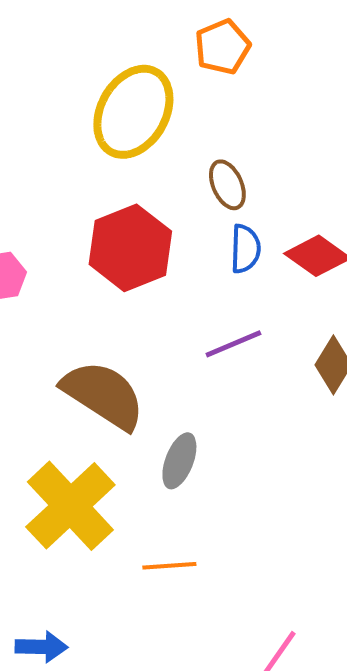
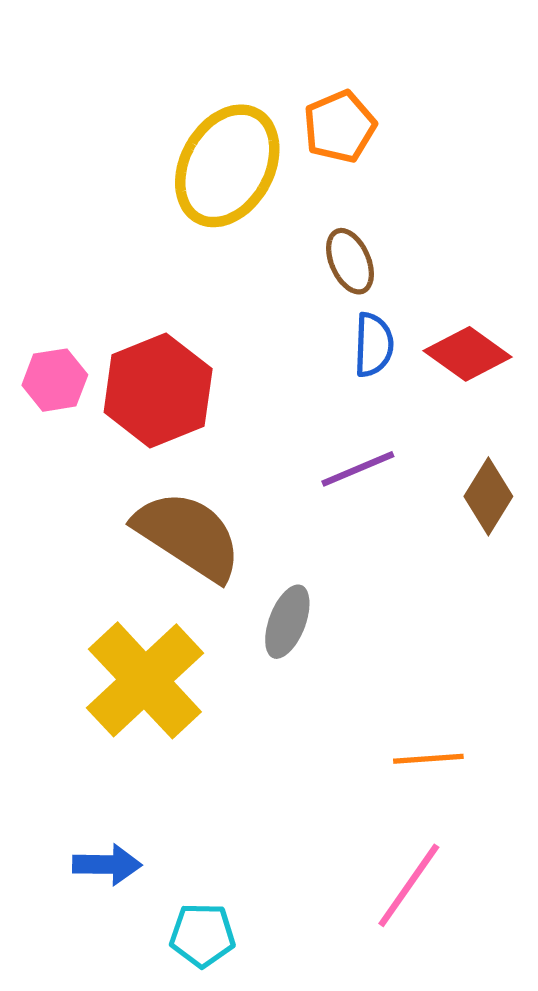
orange pentagon: (222, 47) -> (340, 127), moved
red hexagon: (130, 248) -> (158, 390), moved
orange line: (169, 566) -> (428, 759), moved

